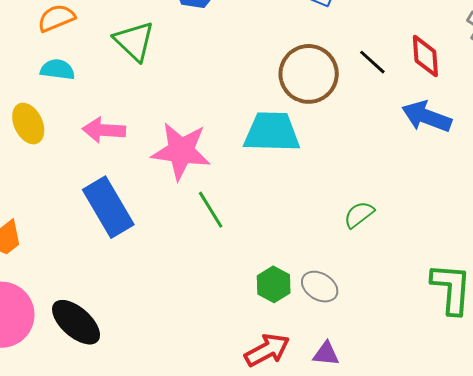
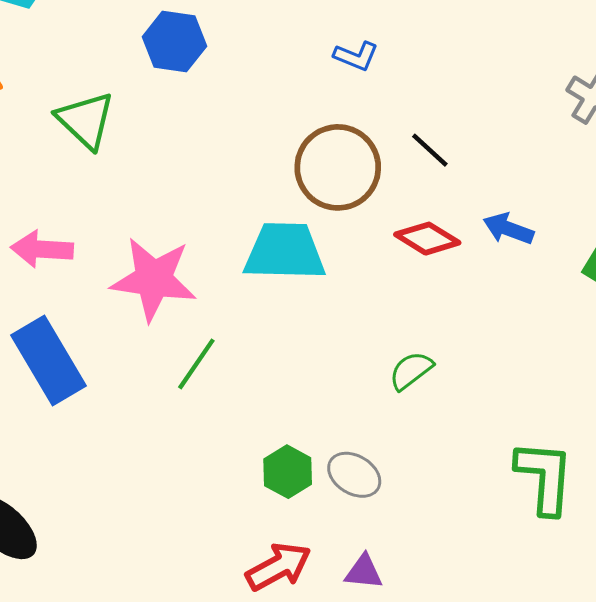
red diamond: (425, 56) -> (427, 239), moved, turned -54
blue arrow: (427, 117) -> (508, 229), size x0.7
green line: (211, 210) -> (196, 364), turned 66

